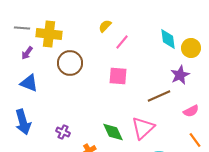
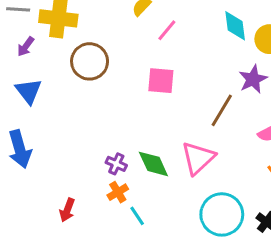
blue triangle: (29, 83) -> (29, 91), turned 30
brown line: (159, 96) -> (222, 110), turned -35
purple cross: (63, 132) -> (116, 164), moved

